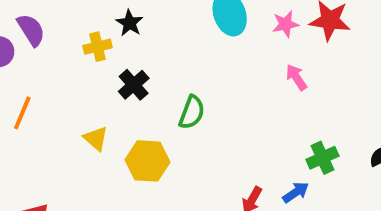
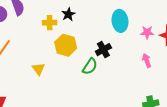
black cross: (134, 85) -> (103, 50), moved
yellow hexagon: (147, 161) -> (66, 45), moved

